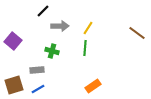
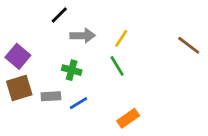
green line: (85, 48) -> (117, 66), turned -35
brown square: (14, 85) -> (19, 88), moved
blue line: (38, 89) -> (79, 103), moved

